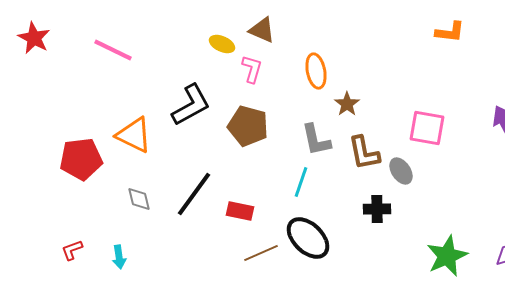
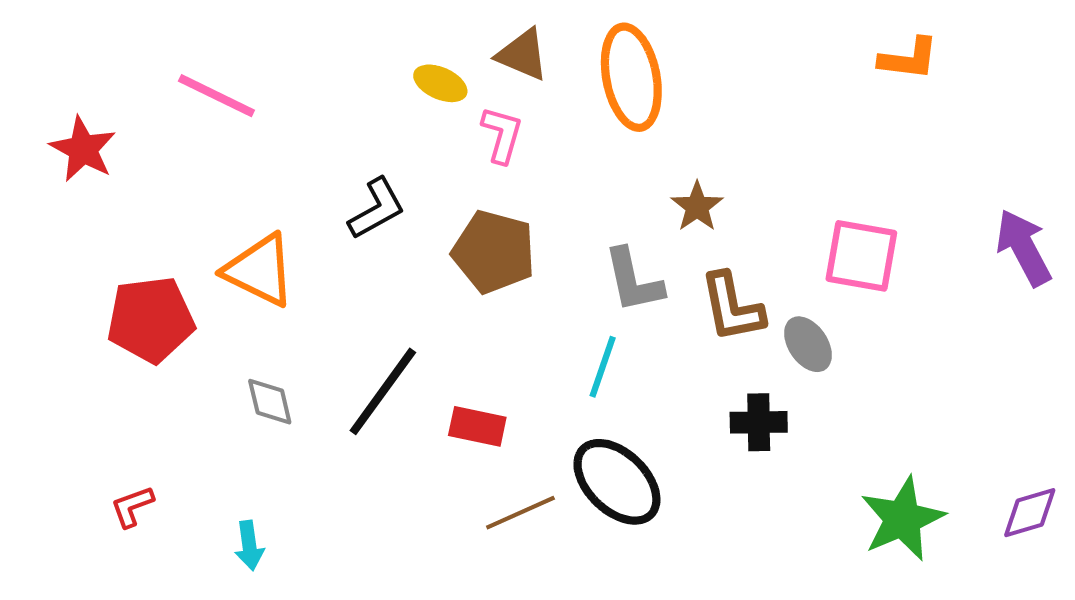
red star: (34, 38) -> (83, 149), moved
orange ellipse: (316, 71) -> (631, 77), moved, size x1.4
black L-shape: (191, 105) -> (377, 209), size x0.7
cyan arrow: (119, 257) -> (249, 545), moved

